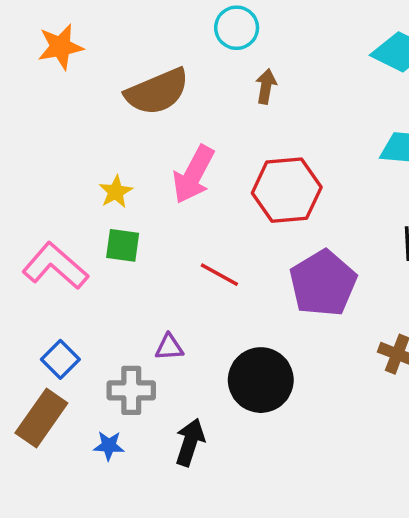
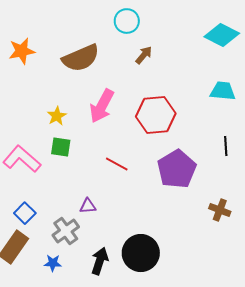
orange star: (60, 47) -> (22, 51), moved
brown arrow: (266, 86) -> (144, 55), turned 30
black circle: (261, 380) -> (141, 253), moved
gray cross: (131, 390) -> (66, 231), turned -36

